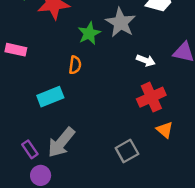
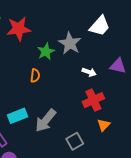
cyan rectangle: (50, 97) -> (18, 116), moved
orange triangle: (165, 130) -> (104, 125), turned 32
gray arrow: (61, 142) -> (46, 121), moved

